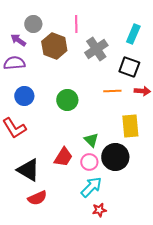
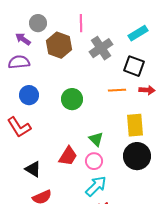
cyan rectangle: (133, 34) -> (138, 33), turned 36
black circle: (115, 157) -> (137, 156), moved
black triangle: (28, 170) -> (33, 169), size x0.7

